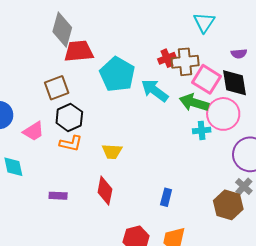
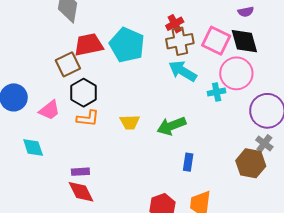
red trapezoid: (79, 51) -> (89, 45), moved
brown cross: (185, 62) -> (180, 41), moved
cyan arrow: (155, 91) -> (183, 71), moved
green arrow: (194, 103) -> (171, 126), moved, turned -32
red diamond: (105, 191) -> (81, 192), moved, turned -32

